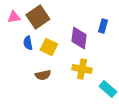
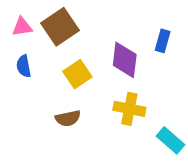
blue semicircle: (28, 43) -> (24, 66), moved
yellow square: (49, 47) -> (77, 74), turned 30

